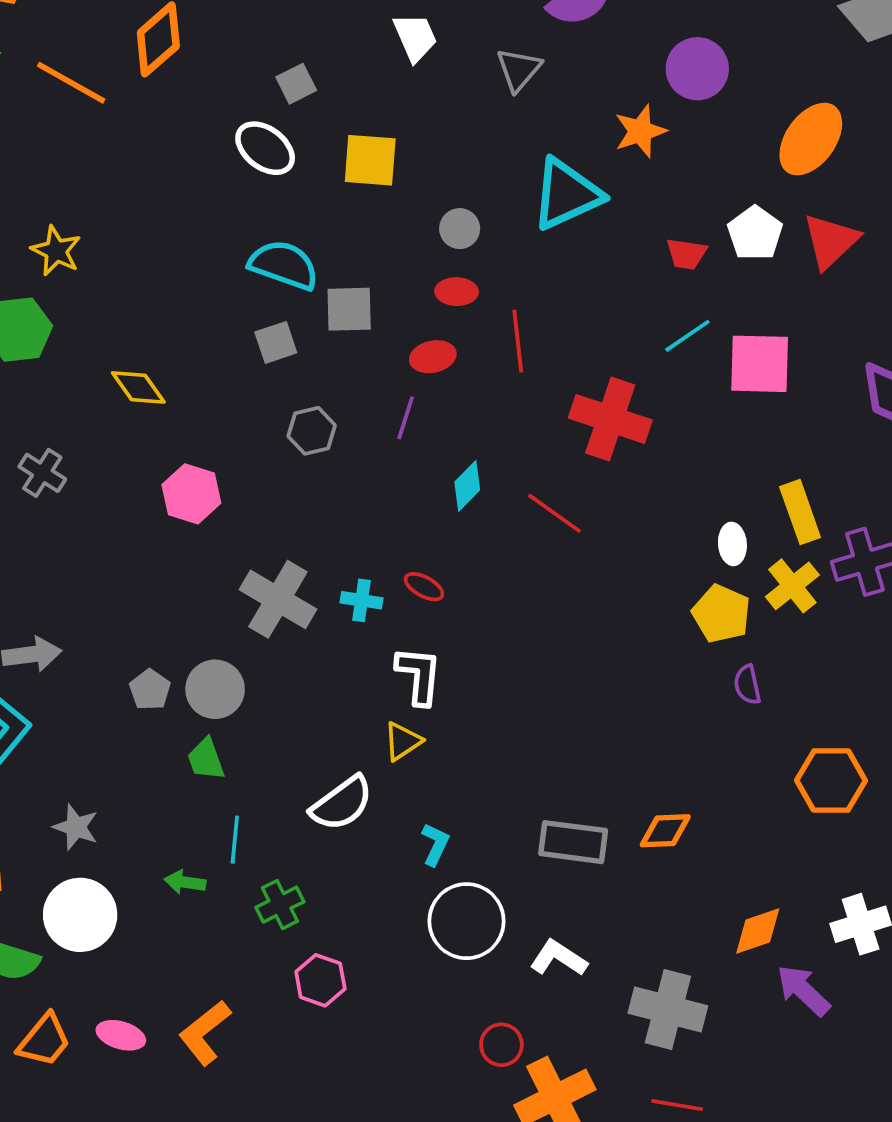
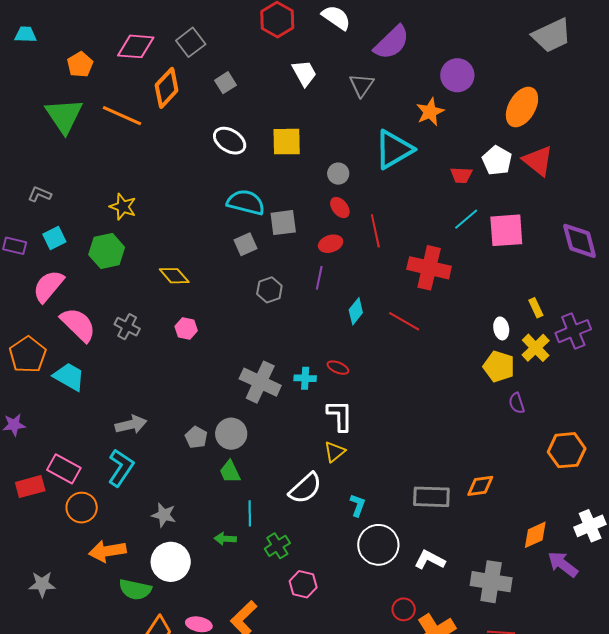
gray square: (296, 84) -> (225, 83), moved
red triangle: (831, 241) -> (538, 161), turned -32
red ellipse: (457, 292) -> (340, 208), turned 55
pink hexagon: (191, 494) -> (186, 328), moved, size x0.7
yellow rectangle: (800, 512) -> (536, 308), size x0.6

